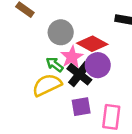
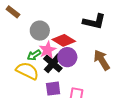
green arrow: (55, 64) -> (34, 55), turned -72
yellow semicircle: (47, 85) -> (27, 71), turned 50

